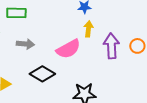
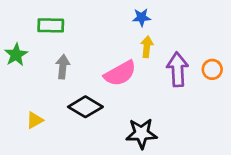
gray arrow: (25, 44) -> (63, 67), turned -90

